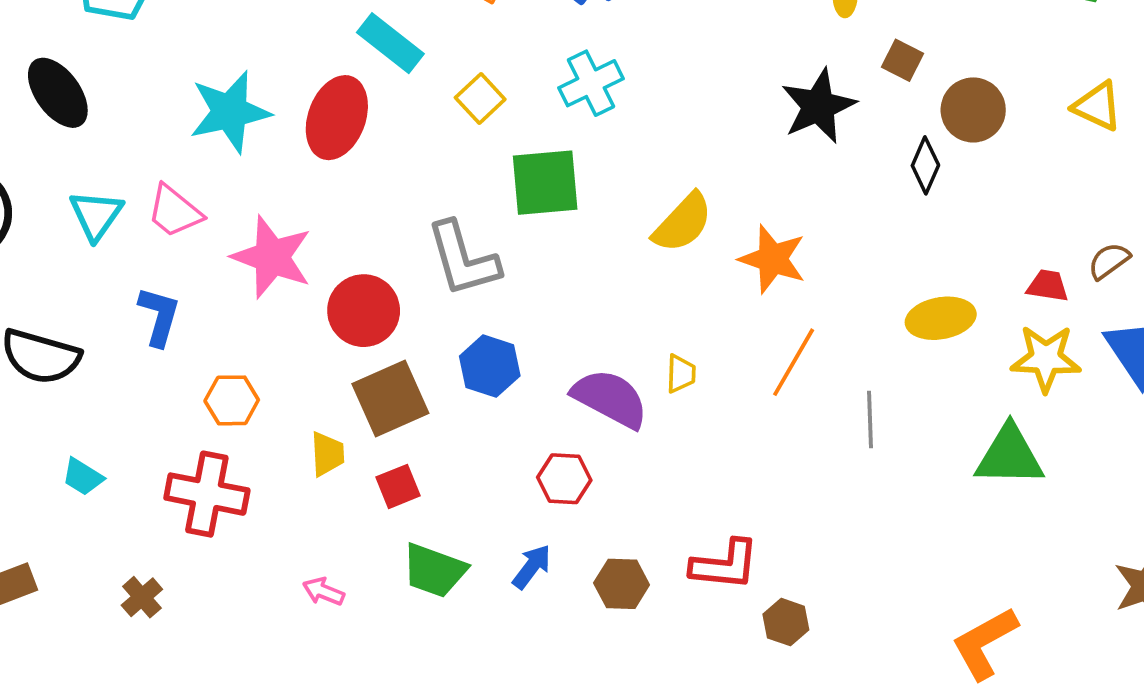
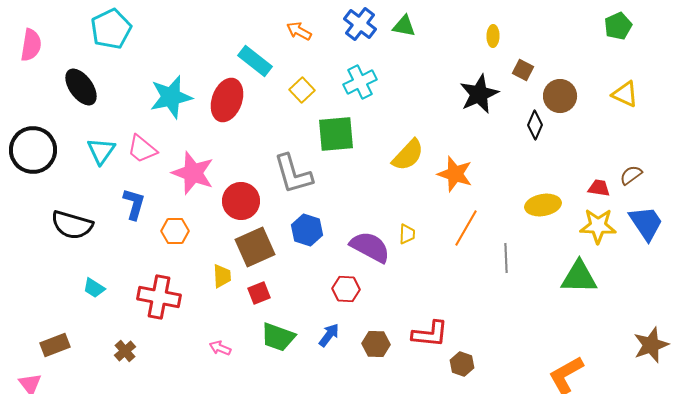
orange hexagon: (232, 400) -> (175, 231), moved

